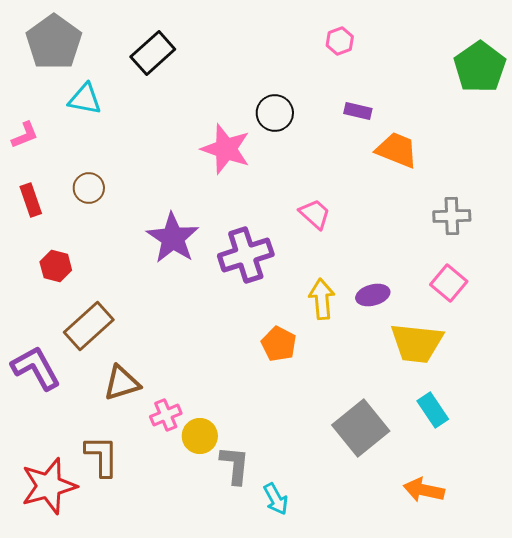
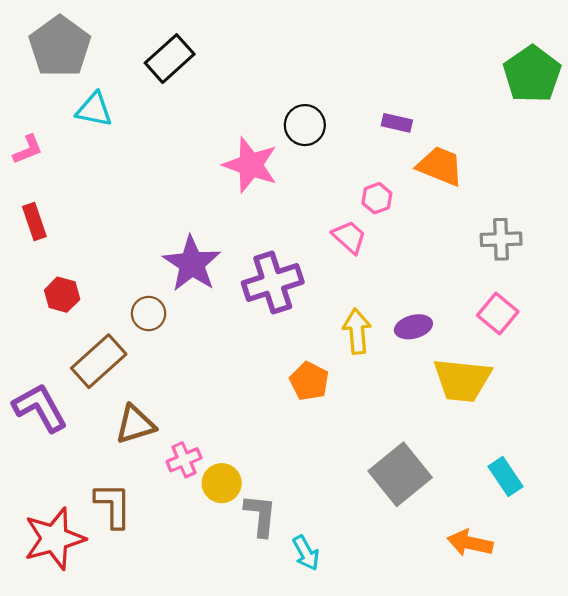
pink hexagon: (340, 41) -> (377, 198), moved
brown circle: (89, 188) -> (149, 314), moved
cyan rectangle: (433, 410) -> (505, 476), moved

